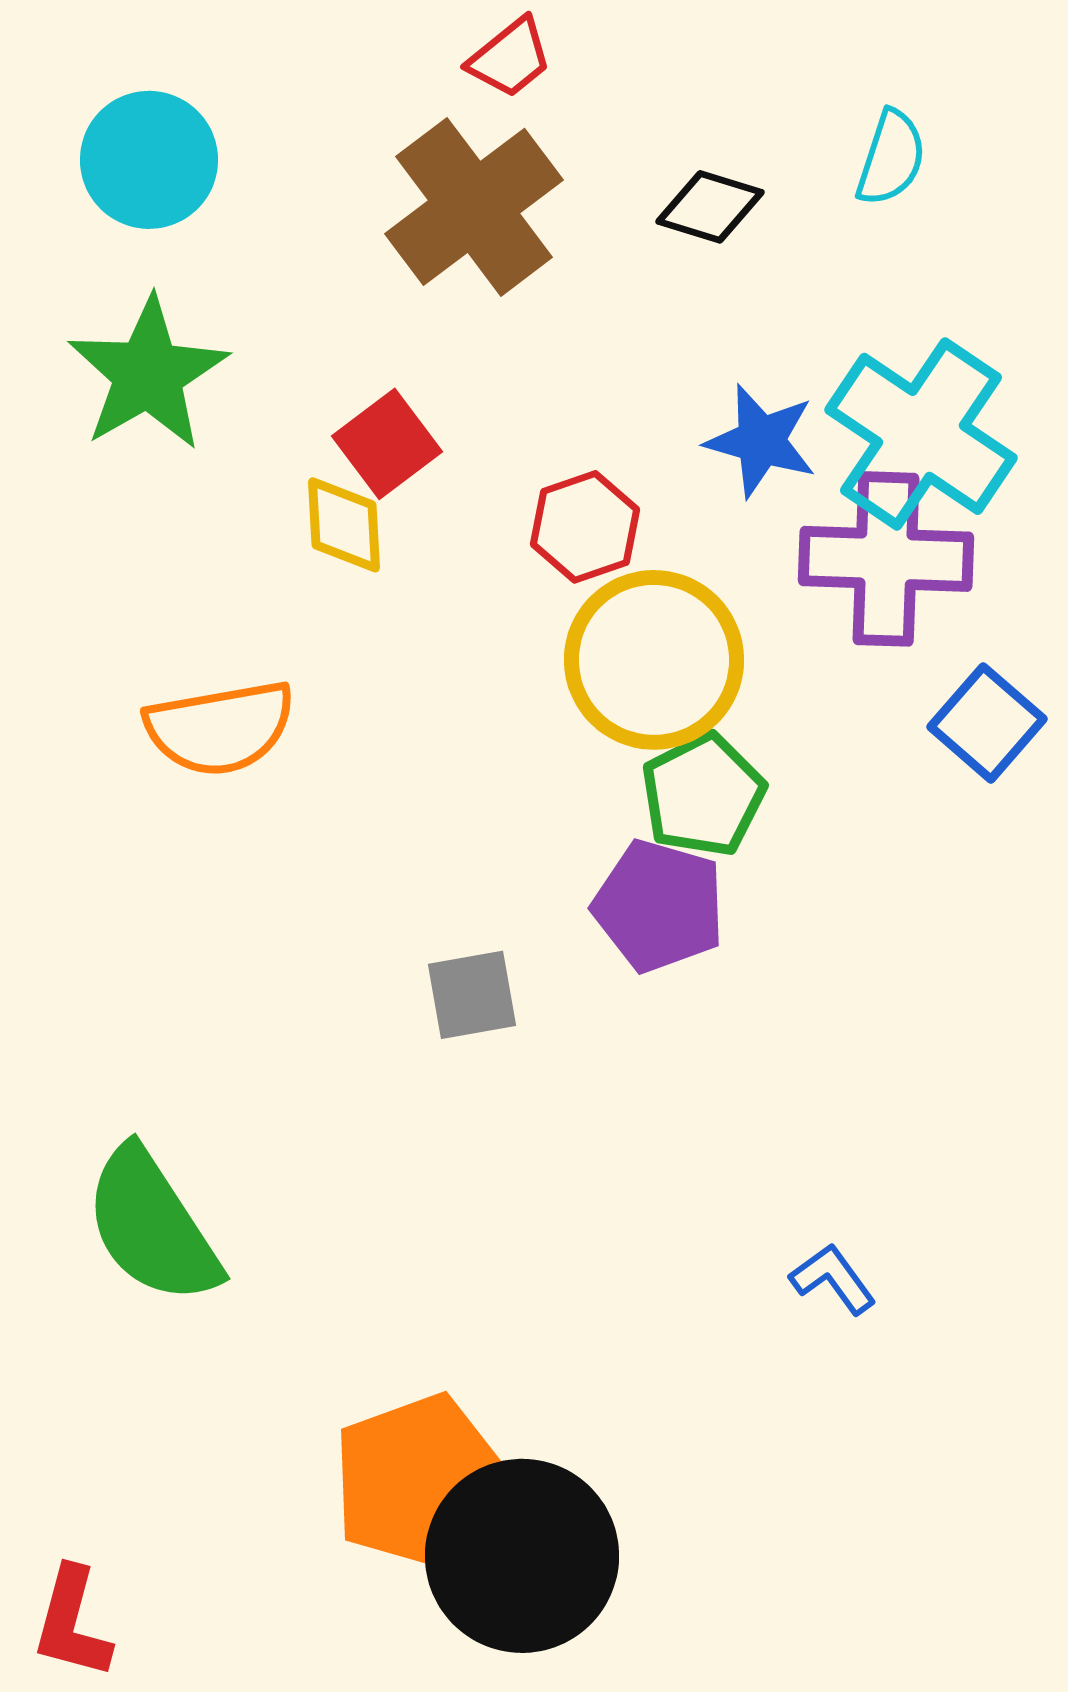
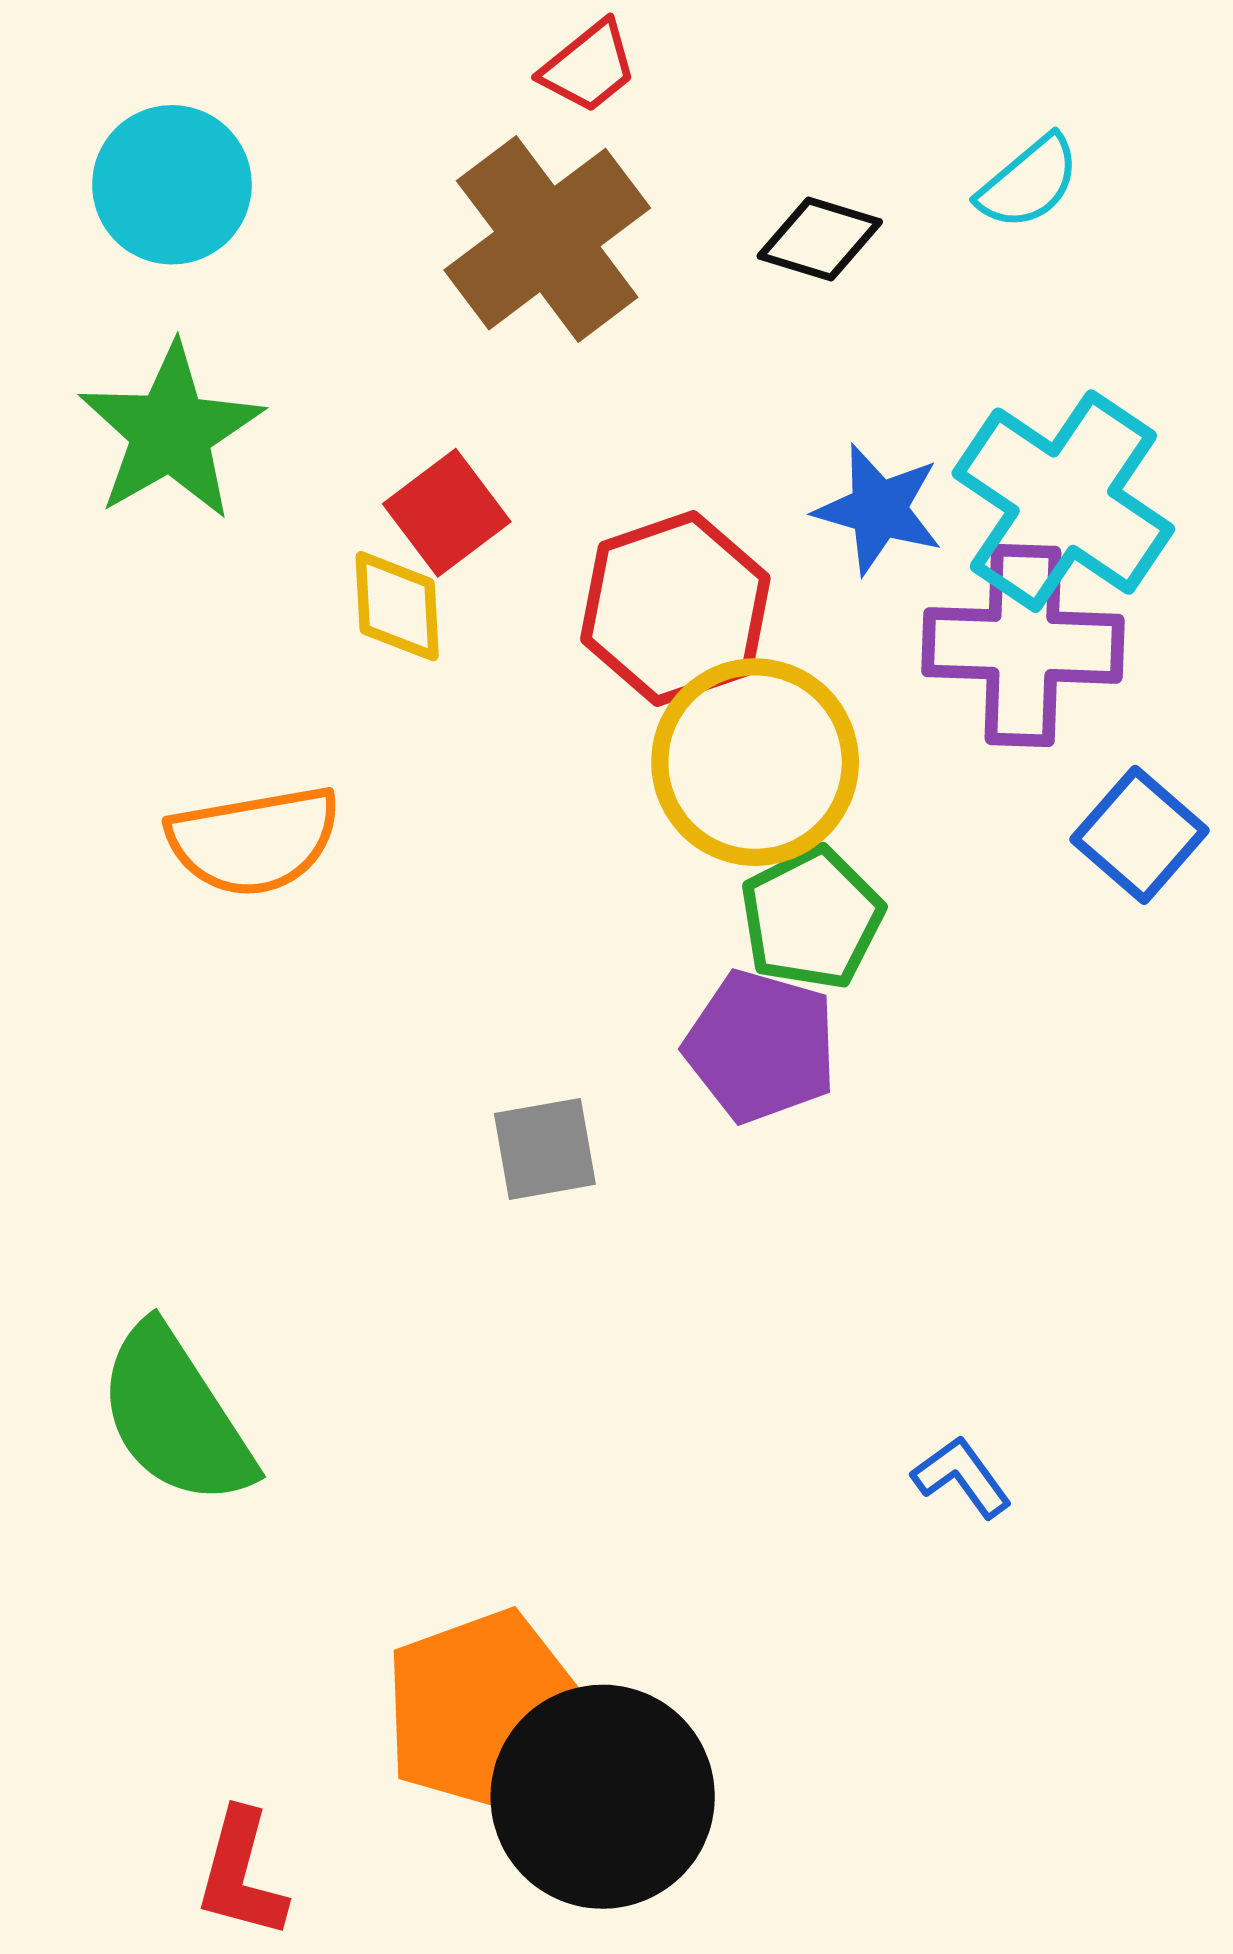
cyan semicircle: (891, 158) -> (1029, 182), turned 32
red hexagon: (585, 527) -> (675, 609), size x1.5
red L-shape: (72, 1623) -> (241, 1874), moved

